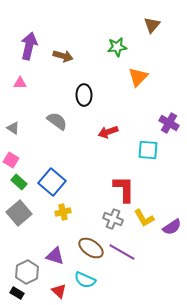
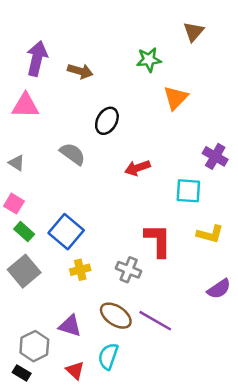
pink triangle: (20, 83) -> (25, 105), size x1.6
black ellipse: (84, 95) -> (107, 121), turned 30
yellow L-shape: (144, 218) -> (210, 234), moved, turned -45
gray cross: (113, 219) -> (129, 270), moved
cyan semicircle: (85, 280) -> (108, 356), turned 85

